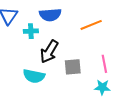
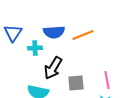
orange line: (91, 25) -> (83, 35), moved

